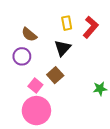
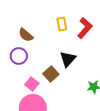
black triangle: (63, 48) -> (68, 59), moved

